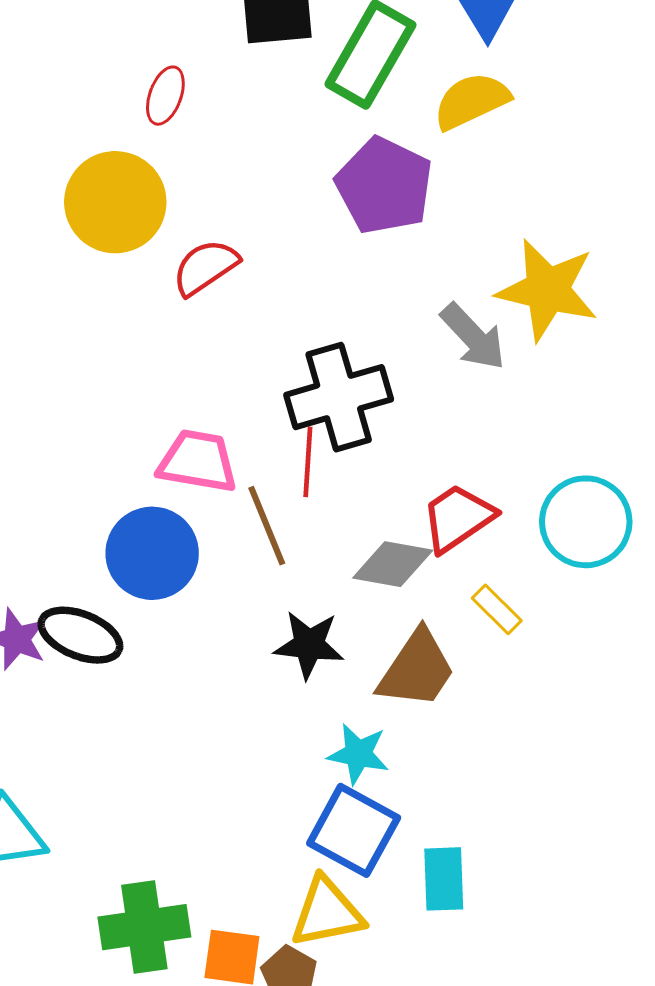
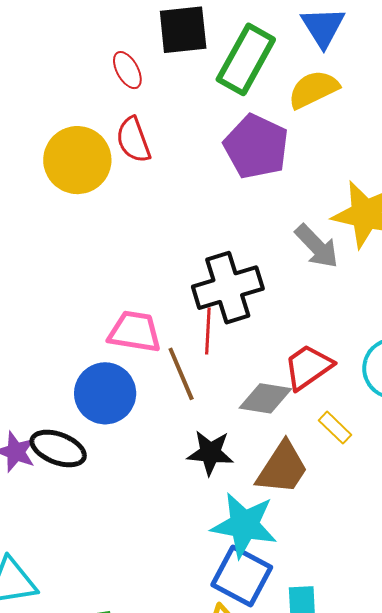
red ellipse: (165, 96) -> (127, 70), moved, turned -48
red semicircle: (205, 267) -> (133, 140), moved, turned -75
cyan star: (358, 754) -> (244, 525), size x1.6

